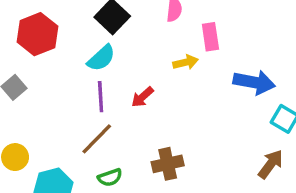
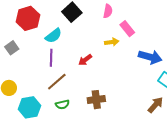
pink rectangle: (210, 37) -> (127, 29), turned -35
cyan semicircle: (101, 58) -> (53, 36), moved
purple line: (101, 97) -> (51, 58), moved

